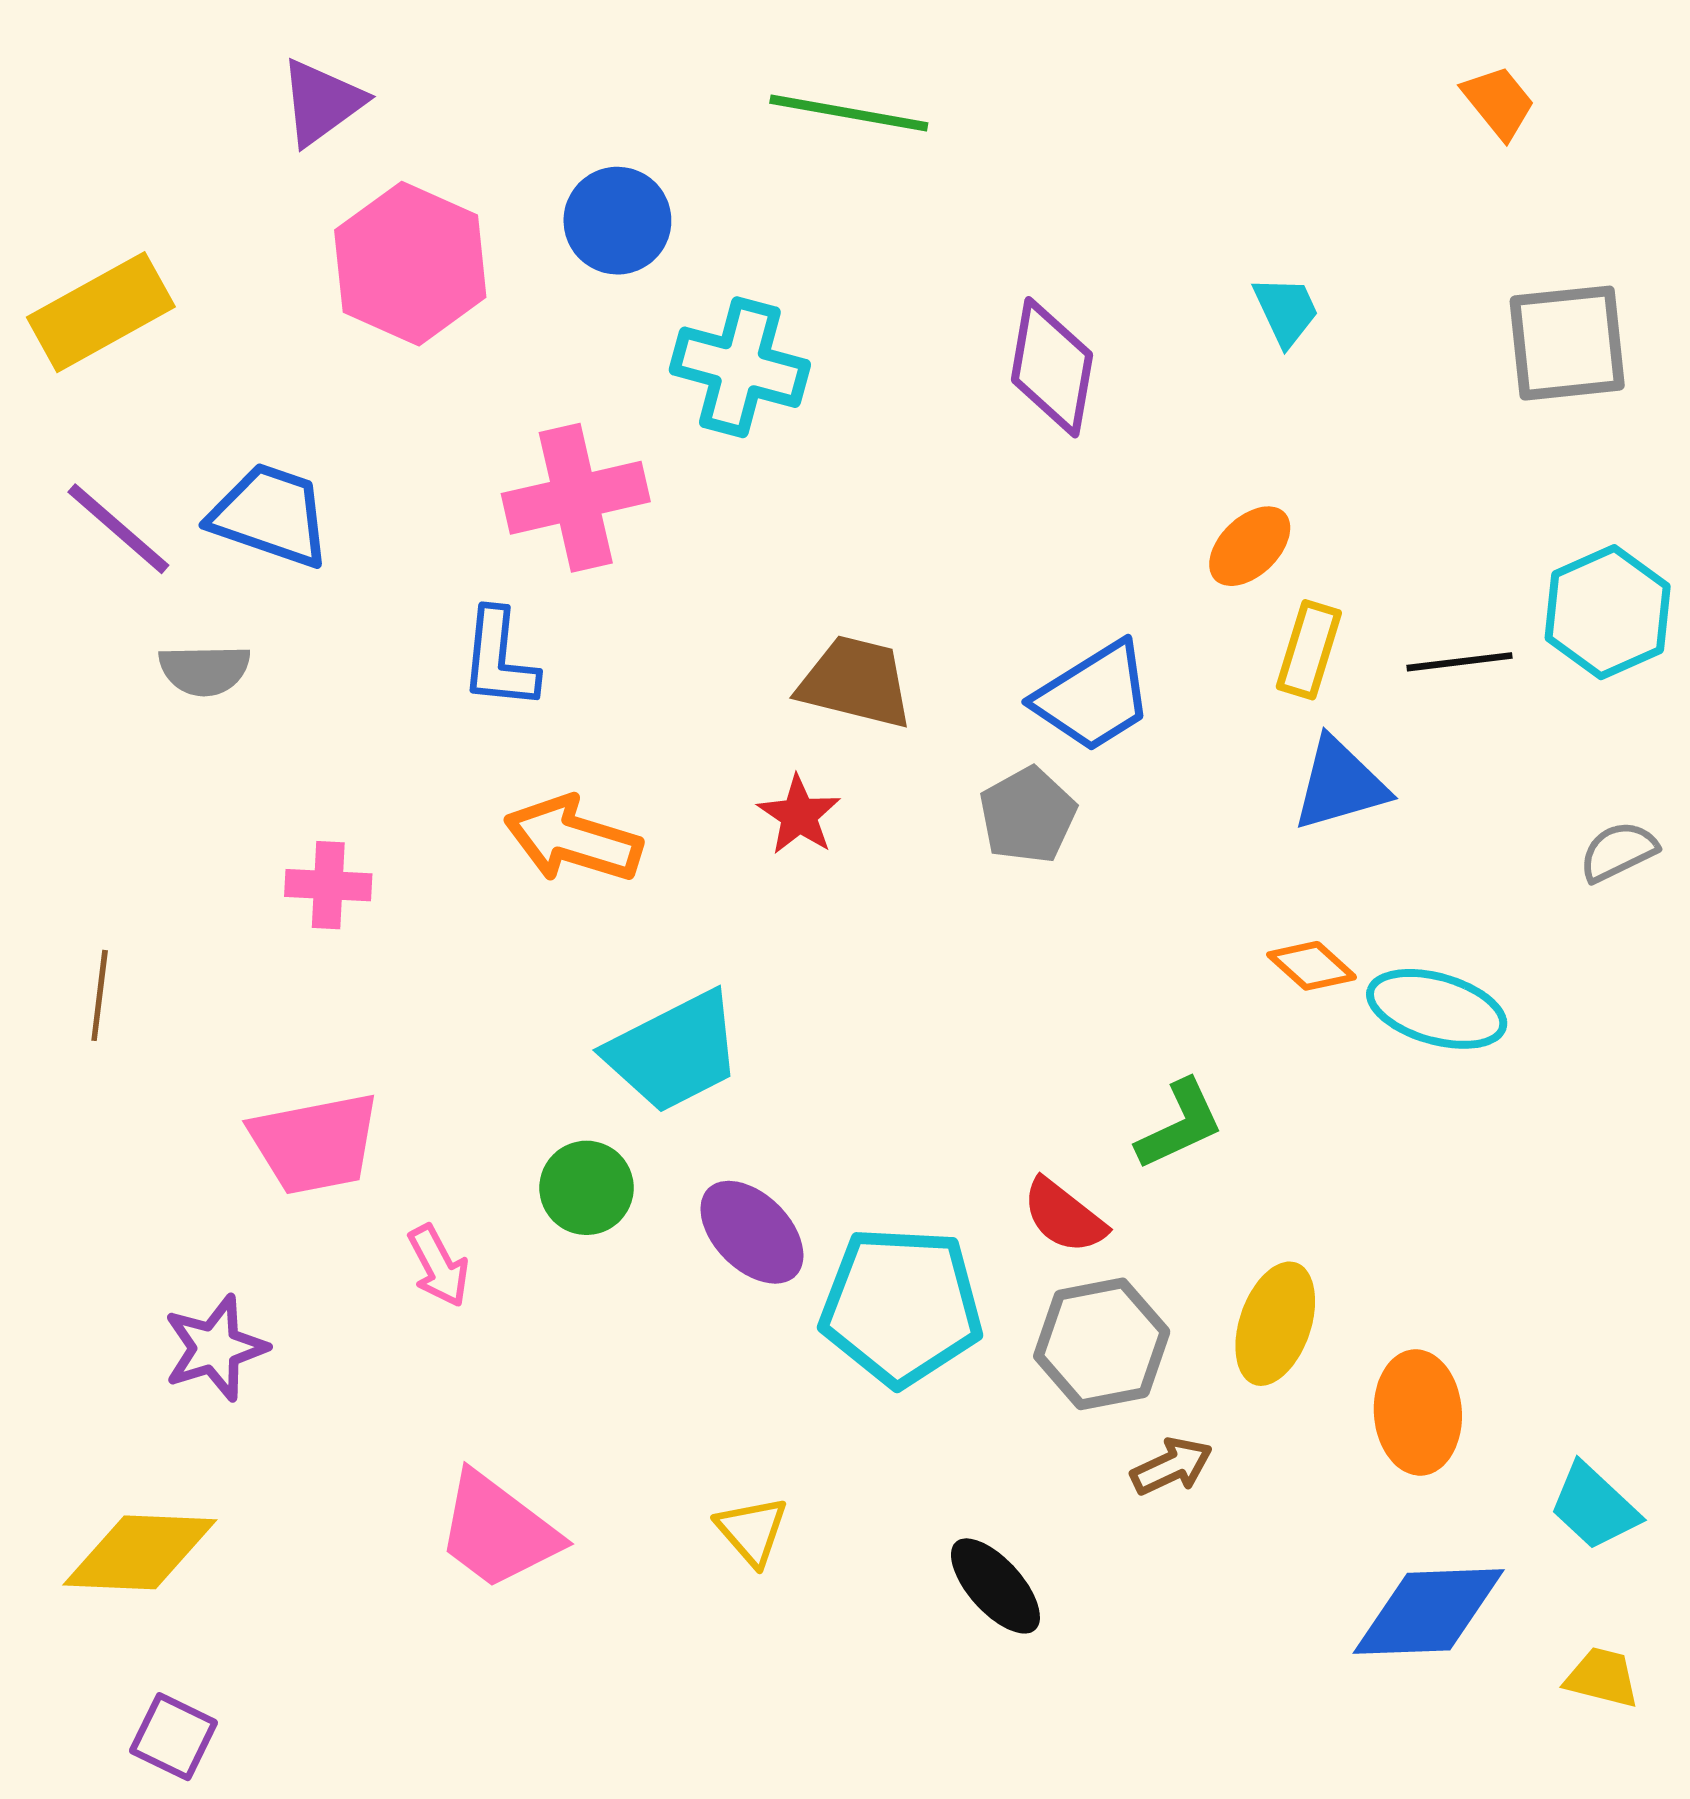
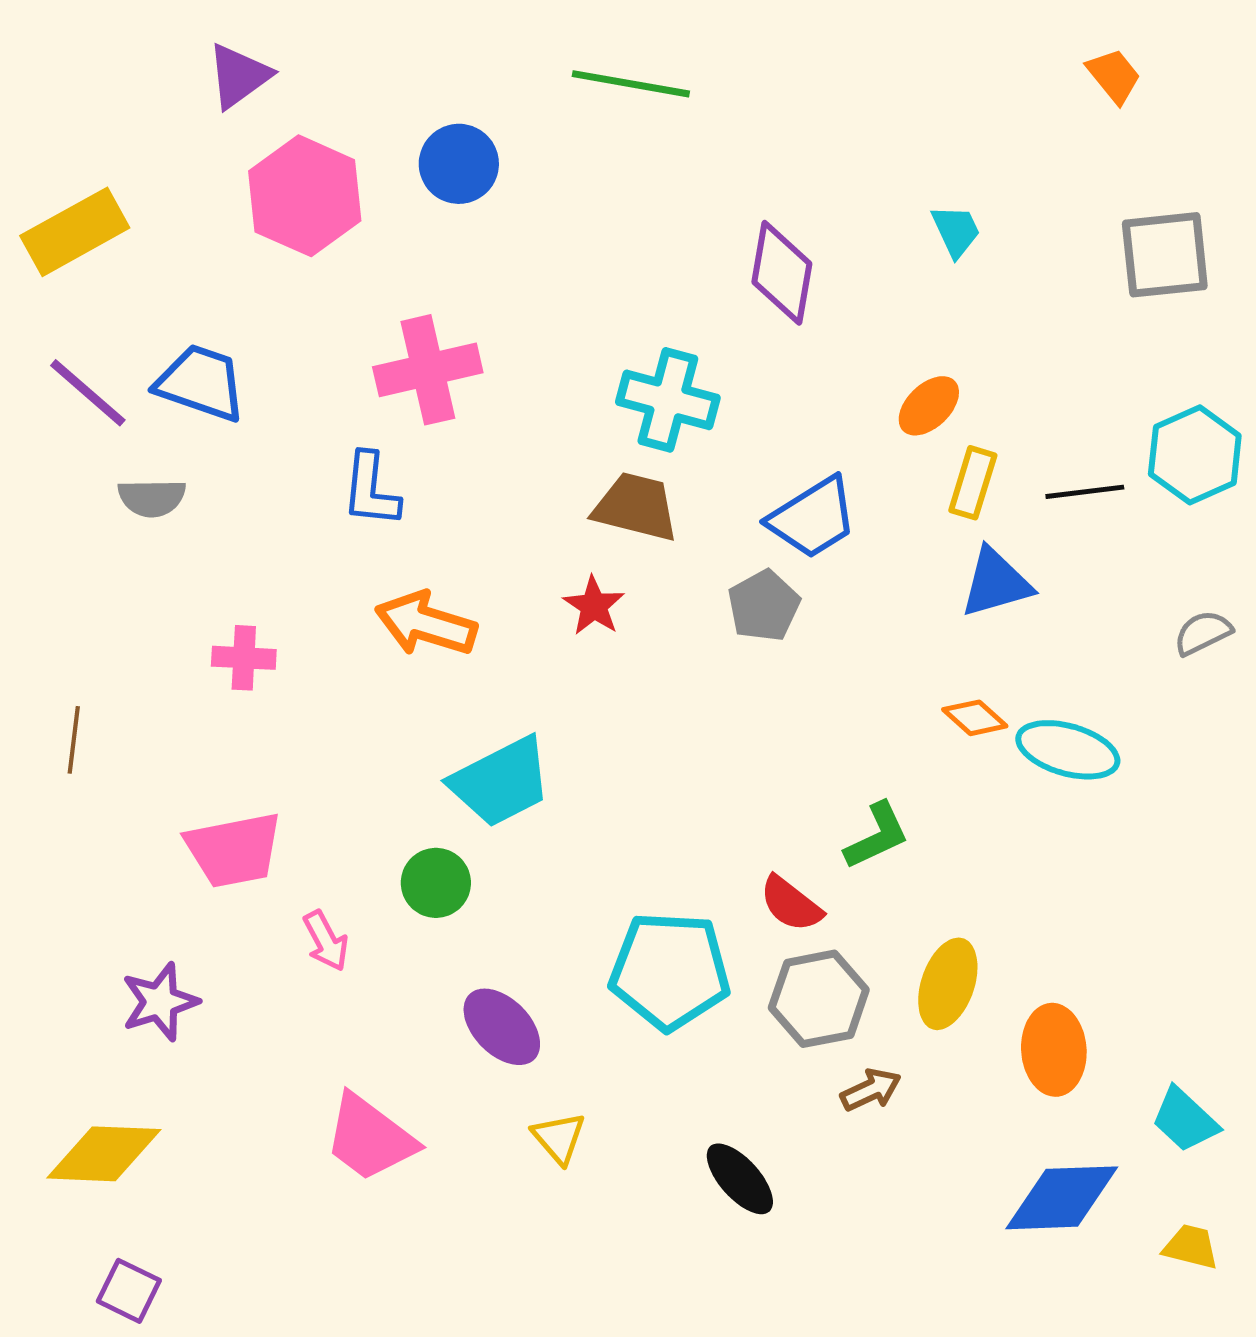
cyan cross: (740, 367) -> (668, 400), moved
purple ellipse: (752, 1232) -> (502, 1027), moved

